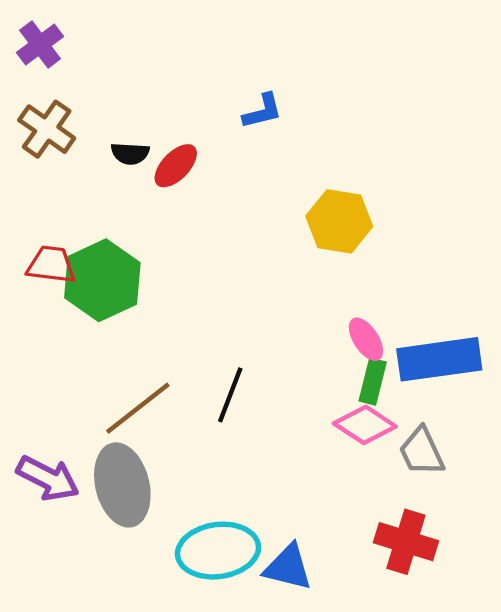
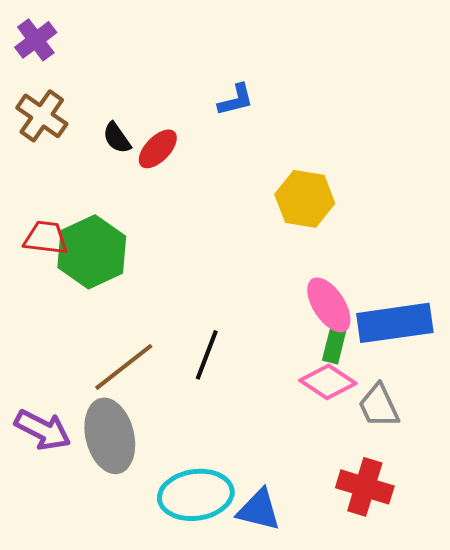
black semicircle: (130, 153) -> (117, 138), turned 52
pink ellipse: (366, 339) -> (329, 305), size x1.4

